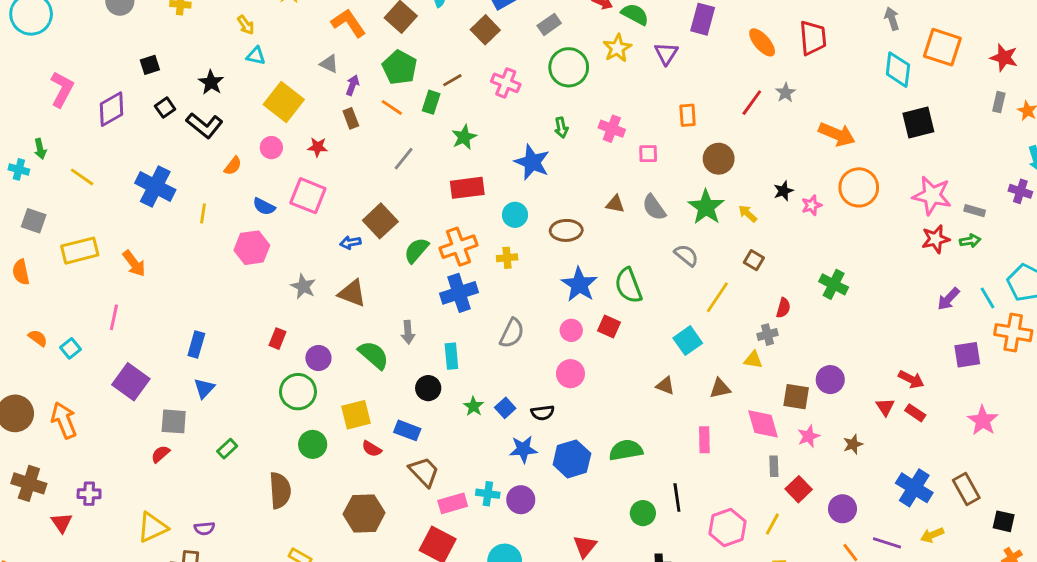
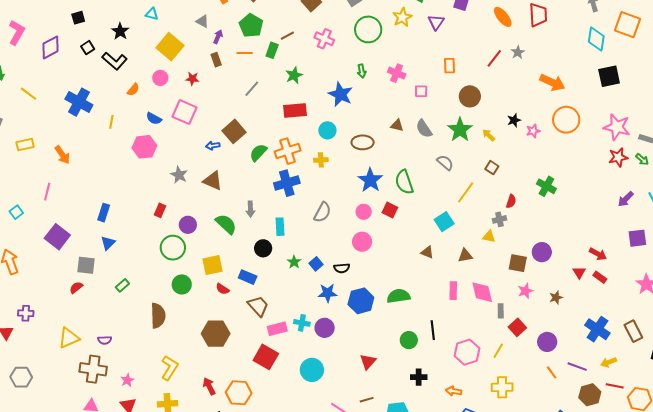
orange line: (392, 107) -> (245, 53), turned -35
green arrow: (970, 241) -> (642, 159), turned 48
yellow rectangle: (80, 251) -> (25, 145), size x0.7
pink diamond: (763, 424) -> (482, 292), moved

